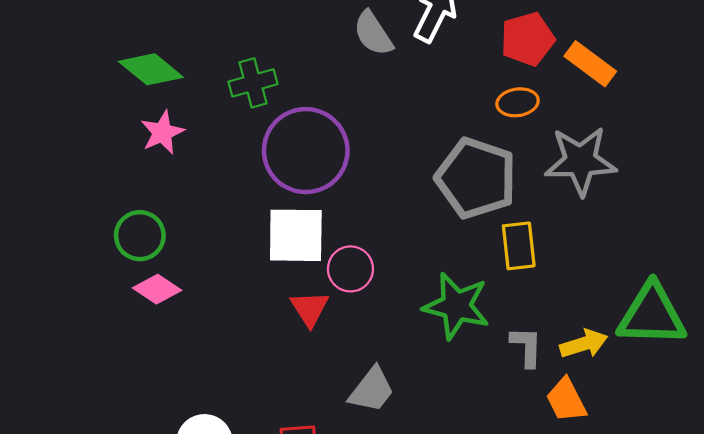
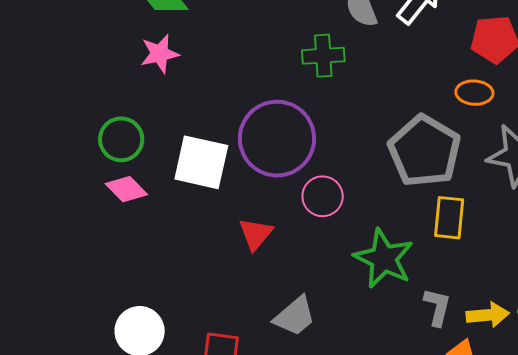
green cross: (253, 83) -> (323, 56), moved
purple circle: (306, 151) -> (277, 139), moved
white square: (296, 235) -> (201, 162), moved
pink circle: (350, 269) -> (323, 196), moved

